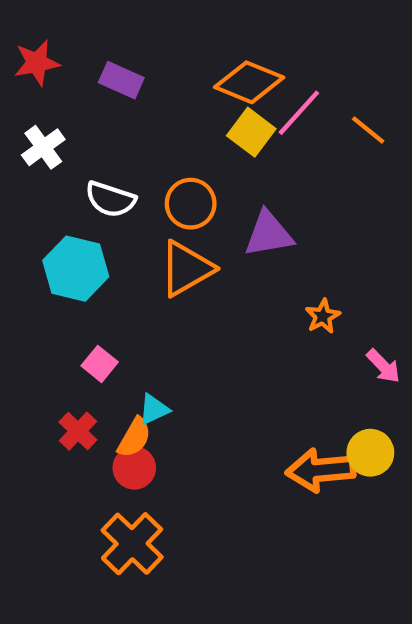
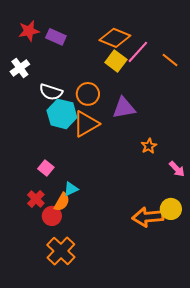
red star: (37, 63) -> (29, 31), moved
cyan hexagon: (76, 269) -> (62, 114), moved
red circle: (134, 468) -> (52, 216), moved

